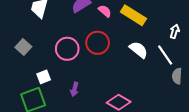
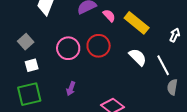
white arrow: (175, 31) -> (175, 35), moved
white square: (44, 77) -> (32, 65), moved

